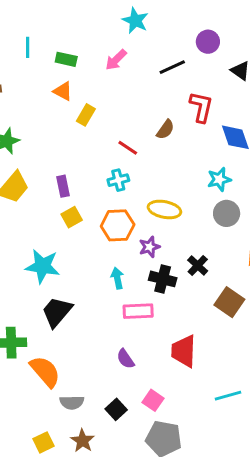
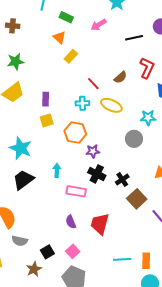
yellow ellipse: (164, 209) -> (111, 105), moved
gray circle: (227, 213) -> (134, 139), moved
black cross: (198, 266) -> (122, 180), moved
cyan arrow: (117, 278) -> (57, 170), moved
purple semicircle: (125, 359) -> (71, 222), moved
brown star: (83, 441) -> (34, 269), moved

